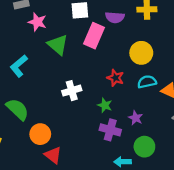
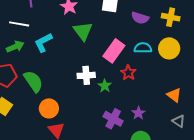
pink rectangle: (94, 36) -> (114, 51), moved
yellow circle: (141, 53) -> (169, 48), moved
cyan semicircle: (147, 82) -> (143, 48), moved
green star: (105, 105) -> (105, 86), moved

